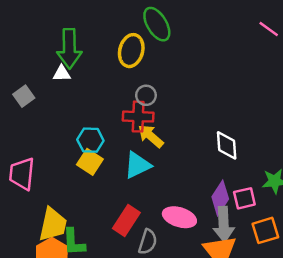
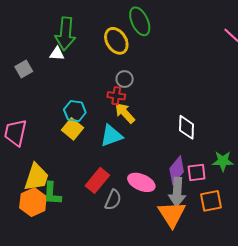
yellow ellipse: (131, 51) -> (116, 41), turned -52
red cross: (138, 117) -> (116, 96), size x0.7

